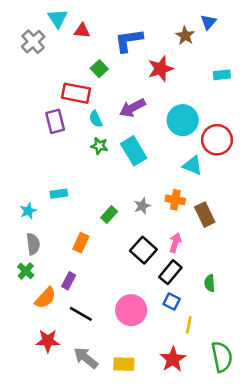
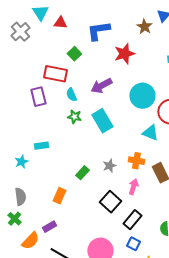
cyan rectangle: (59, 194) -> (41, 146), moved
cyan star: (28, 211) -> (21, 162), moved
pink arrow: (175, 243) -> (133, 187), moved
purple rectangle: (69, 281) -> (49, 227), turned 32

